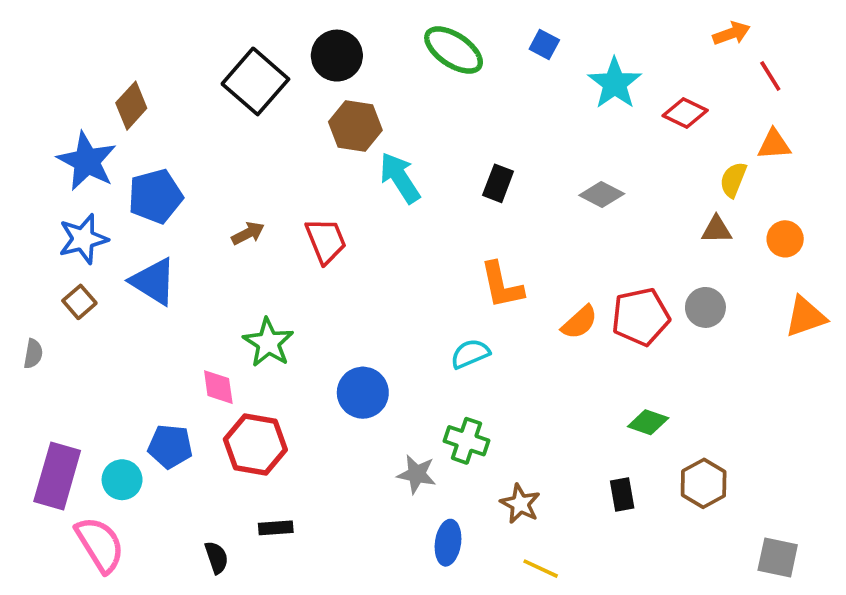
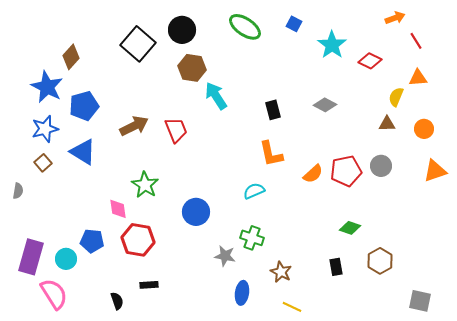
black rectangle: (498, 183) -> (273, 110), moved, turned -36
brown arrow: (248, 233) -> (134, 126), size x1.6

